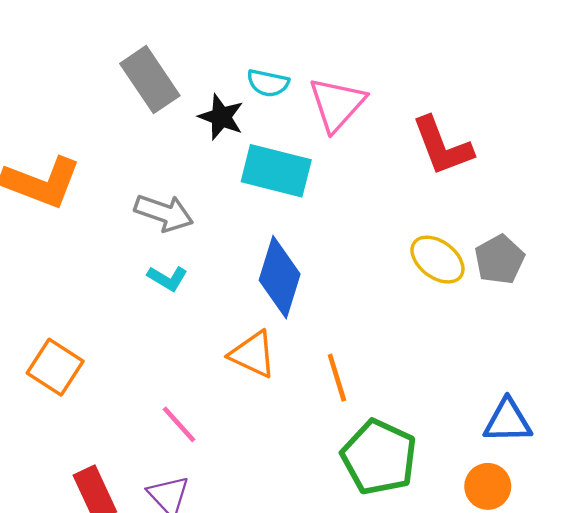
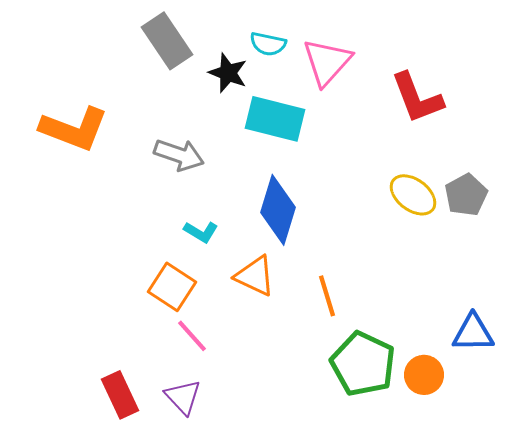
cyan L-shape: (167, 278) -> (201, 232), moved
orange square: (55, 367) -> (172, 287), moved
orange circle: (488, 486) -> (424, 375), moved

